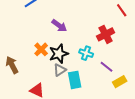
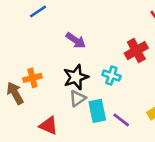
orange cross: (41, 49) -> (32, 78), moved, turned 32
purple line: (106, 67) -> (121, 120), moved

